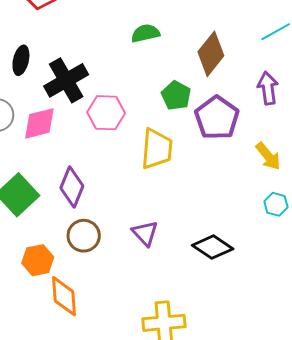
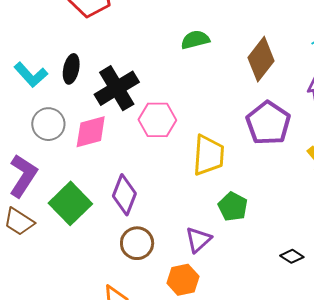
green pentagon: (176, 96) -> (233, 207), moved
purple triangle: (145, 233) -> (198, 240), turned 32
black diamond: (213, 247) -> (292, 256), moved, size x0.6
orange hexagon: (38, 260) -> (183, 280), moved

